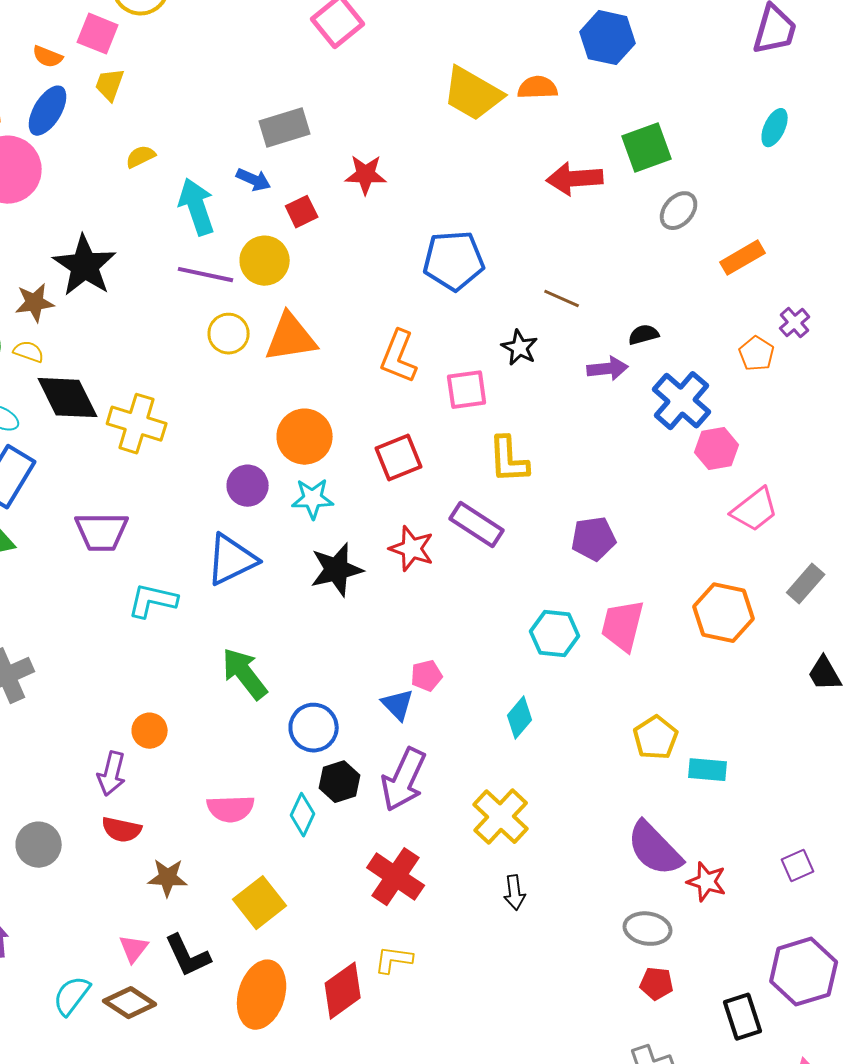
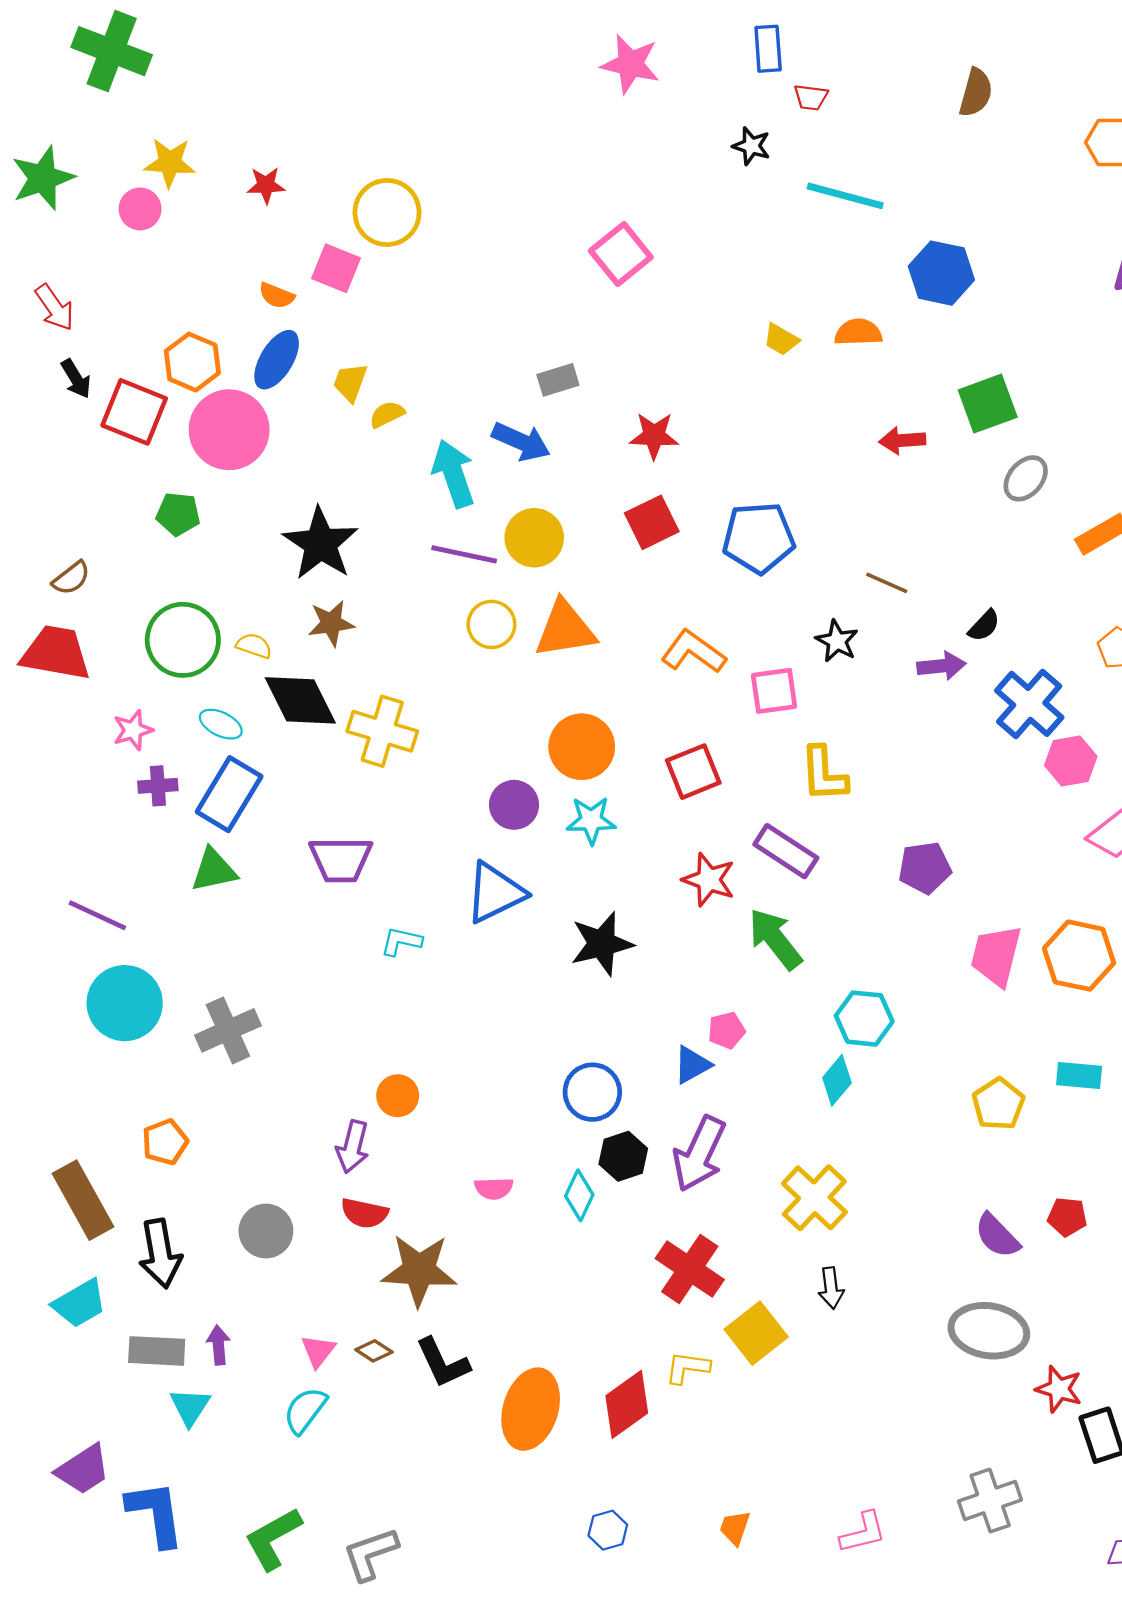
yellow trapezoid: (110, 85) -> (350, 382), moved
yellow trapezoid: (473, 94) -> (781, 340), size x0.5
gray rectangle: (285, 128) -> (558, 380), size x0.7
red arrow: (575, 179) -> (902, 440), size x0.7
blue arrow: (254, 180) -> (521, 442), size x1.4
red square: (302, 212) -> (652, 522), moved, size x1.4
brown star: (35, 303) -> (331, 623), moved
black semicircle: (644, 335) -> (984, 626), turned 148
orange L-shape: (399, 357) -> (693, 652), turned 104
black star: (337, 570) -> (602, 944), moved
cyan L-shape: (153, 601) -> (401, 941), size x0.7
pink trapezoid: (623, 626) -> (996, 956), moved
cyan hexagon: (555, 634) -> (864, 1019), moved
green arrow: (245, 674) -> (775, 939), moved
blue triangle: (398, 705) -> (692, 1065), turned 45
cyan rectangle: (708, 770) -> (1079, 1076), moved
pink semicircle: (231, 809) -> (494, 1188), size x0.7
purple semicircle: (655, 849) -> (997, 1236), size x0.7
brown star: (168, 878) -> (419, 1270), size x1.6
red star: (707, 882) -> (1059, 1389), moved
yellow square: (260, 903) -> (756, 1333), moved
gray ellipse: (648, 929) -> (989, 1331), size x1.4
pink triangle: (134, 949) -> (318, 1351), moved
red pentagon: (657, 984) -> (1067, 1217), moved
brown diamond: (130, 1003) -> (374, 1351), moved, size x0.6

